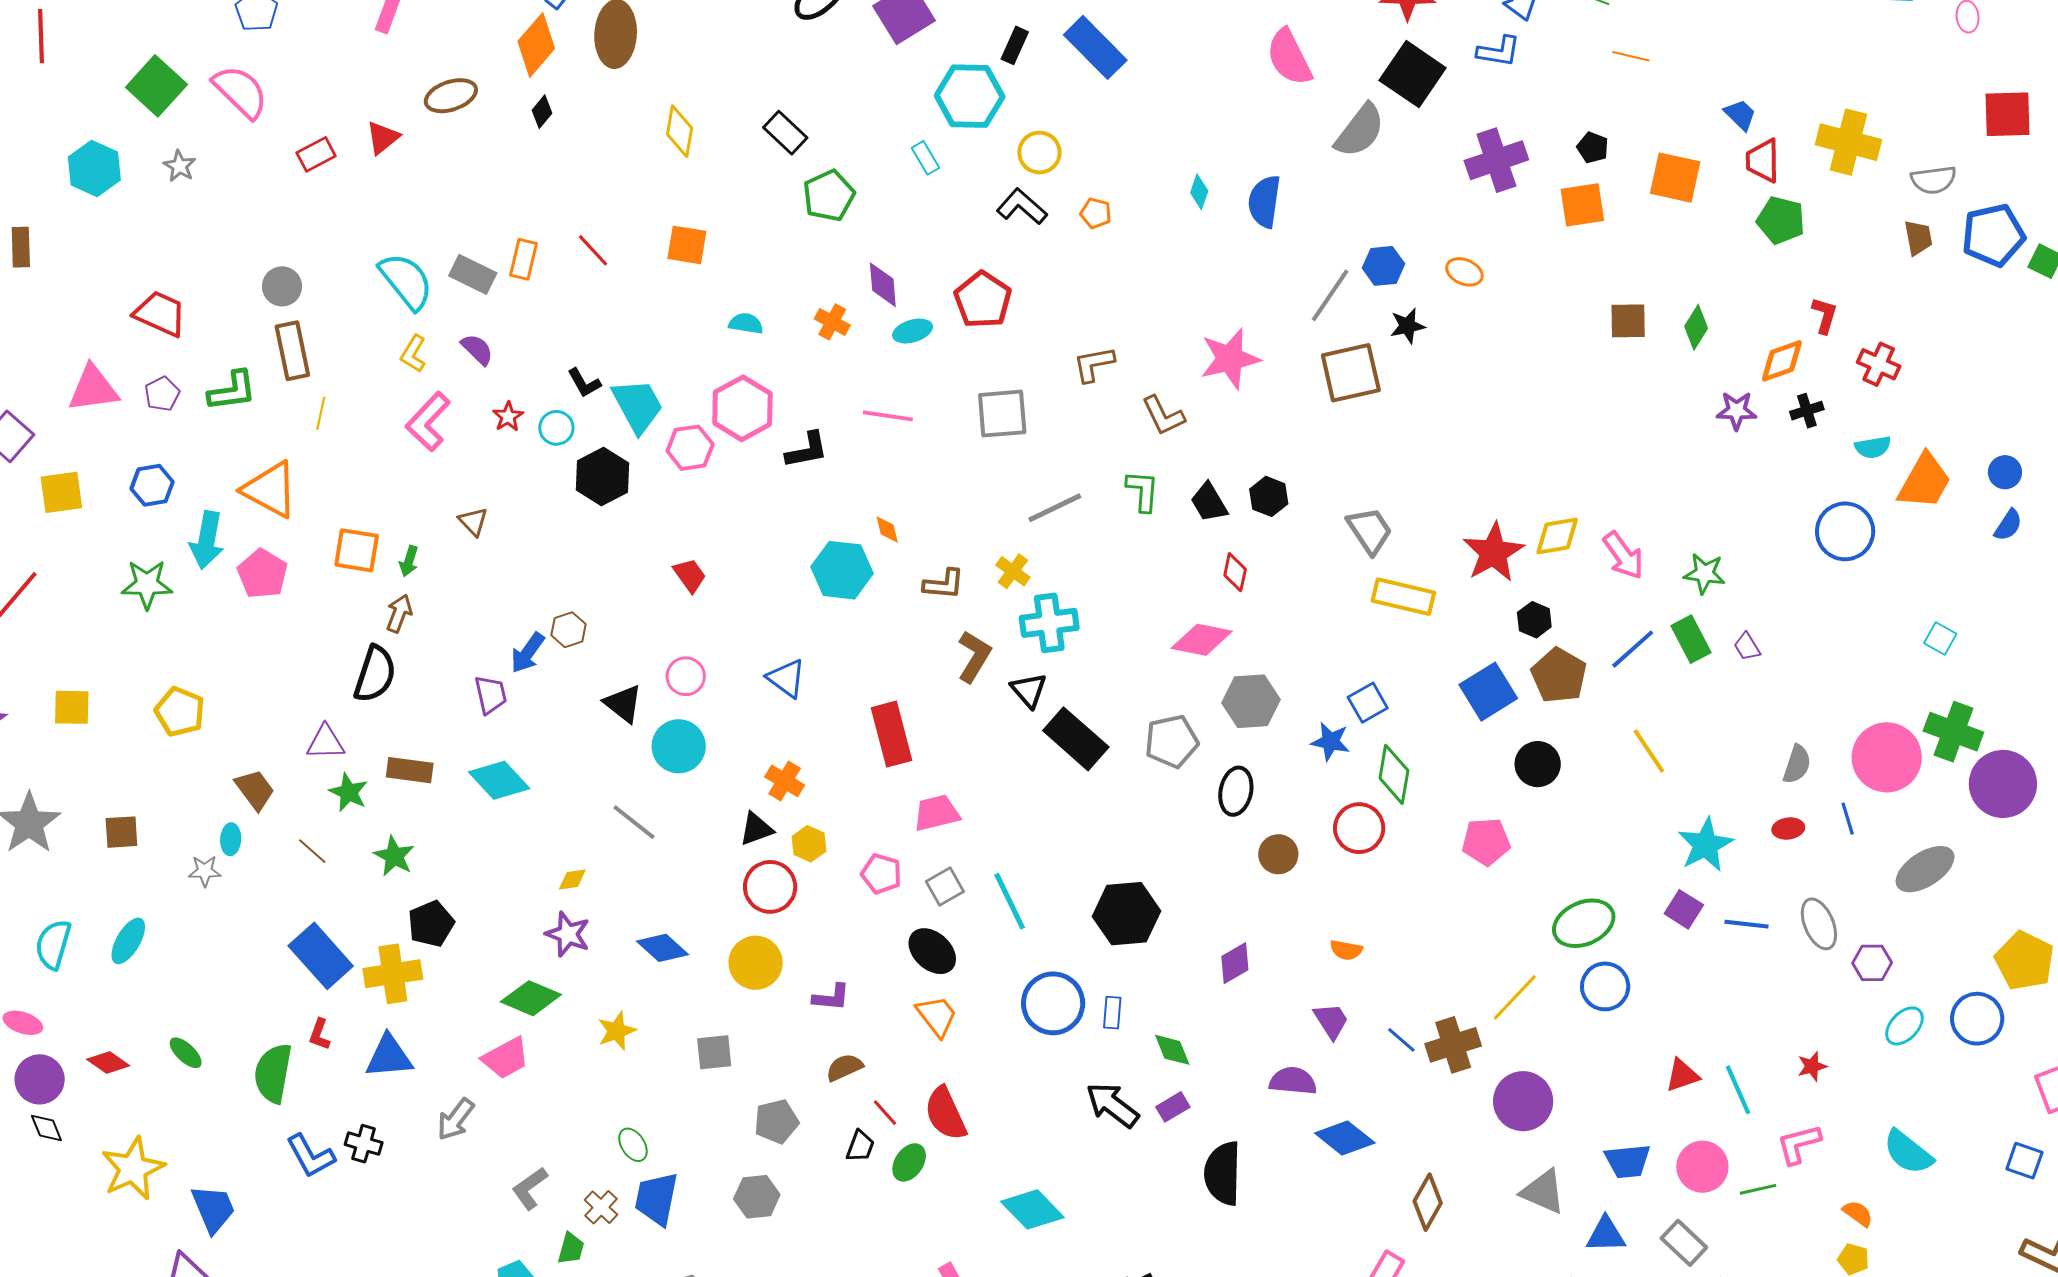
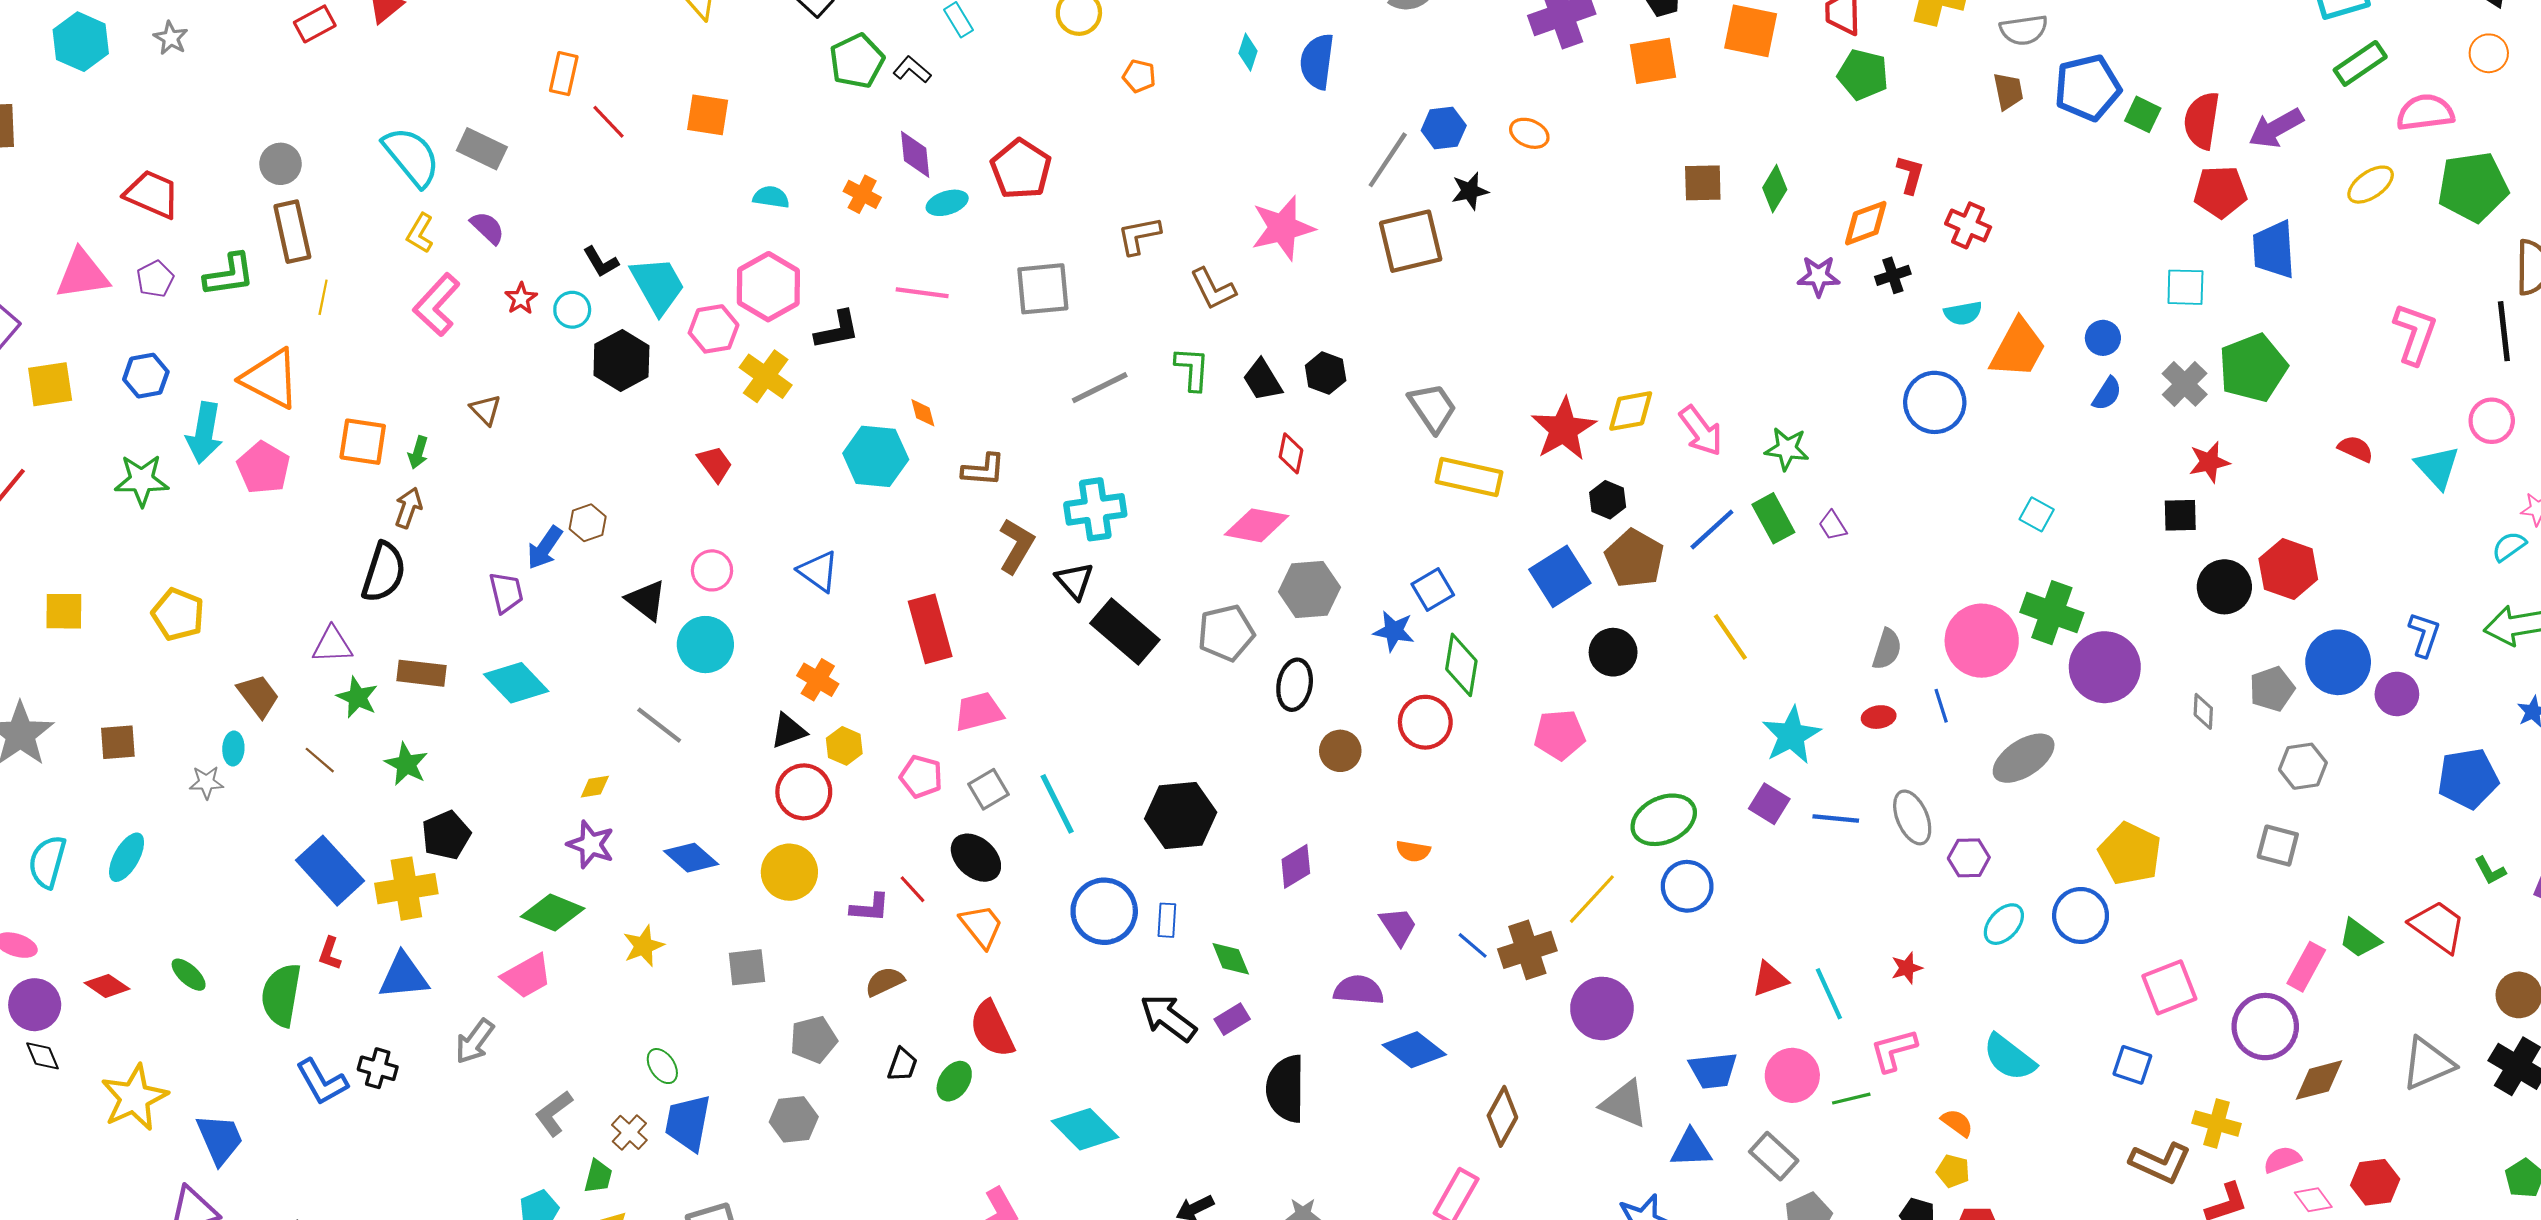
black L-shape: (1022, 207) -> (912, 70), moved, size x0.7
orange rectangle: (524, 259) -> (564, 74), moved
yellow cross: (1013, 571) -> (766, 376), moved, size x1.4
red line: (885, 1113) -> (913, 889), moved

